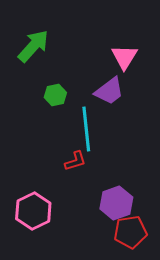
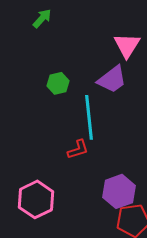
green arrow: (33, 46) -> (42, 18), moved, size x0.6

